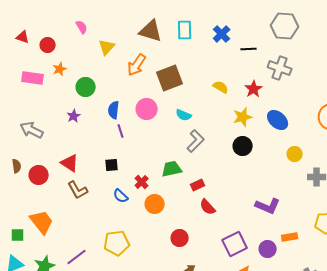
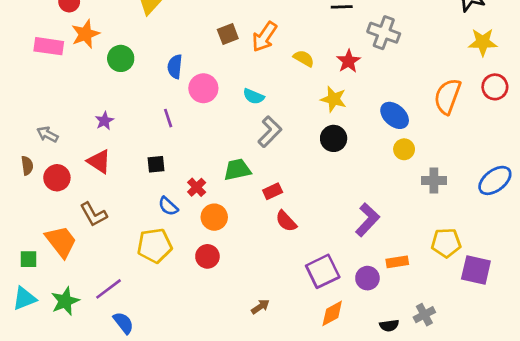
orange arrow: (137, 65) -> (264, 37), moved
orange star: (60, 69) -> (85, 34), size x1.5
brown square: (170, 78) -> (228, 34), moved, size x0.6
blue semicircle: (114, 110) -> (175, 67), moved
purple star: (74, 116) -> (104, 121), moved
yellow star: (243, 117) -> (334, 99), turned 30
blue ellipse: (278, 120) -> (395, 115), moved
gray arrow: (32, 130) -> (47, 134), moved, size x0.7
brown L-shape: (78, 190) -> (94, 214), moved
purple L-shape: (268, 206) -> (367, 220), turned -70
red circle: (180, 238) -> (207, 256), moved
yellow pentagon: (117, 243) -> (155, 246), moved

